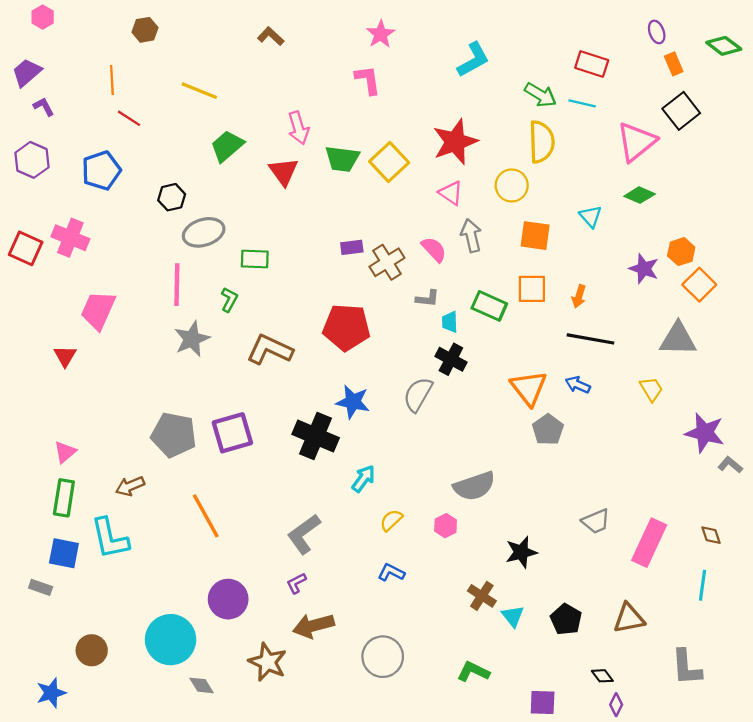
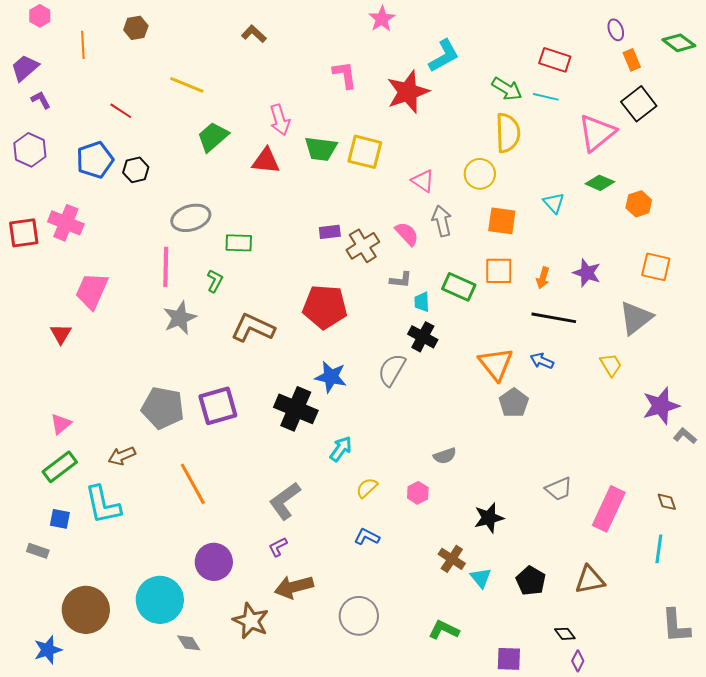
pink star: (381, 34) -> (382, 19), moved
orange line: (112, 80) -> (83, 45), moved
red star: (455, 142) -> (408, 92), moved
yellow square: (389, 162) -> (365, 152), turned -33
red triangle: (284, 172) -> (266, 161), turned -48
black hexagon: (172, 197) -> (136, 170), moved
red square: (26, 248) -> (24, 233), turned -32
orange hexagon: (681, 252) -> (639, 204), moved
purple star: (644, 269) -> (587, 273), moved
orange square: (699, 285) -> (656, 267), turned -32
gray triangle: (678, 339) -> (636, 318), turned -39
purple star: (705, 433) -> (661, 406), turned -30
gray semicircle: (474, 486) -> (445, 456), size x0.6
green rectangle: (64, 498) -> (60, 467), turned 44
blue square: (64, 553) -> (60, 519), size x0.7
brown circle: (92, 650) -> (86, 610), size x1.6
gray L-shape: (687, 667) -> (676, 626), moved

